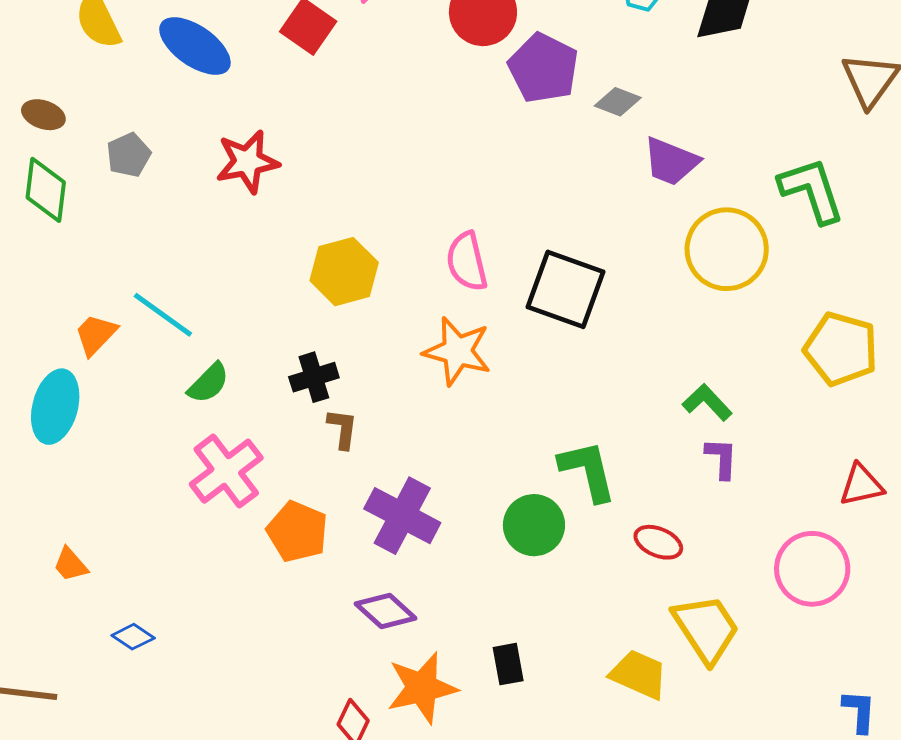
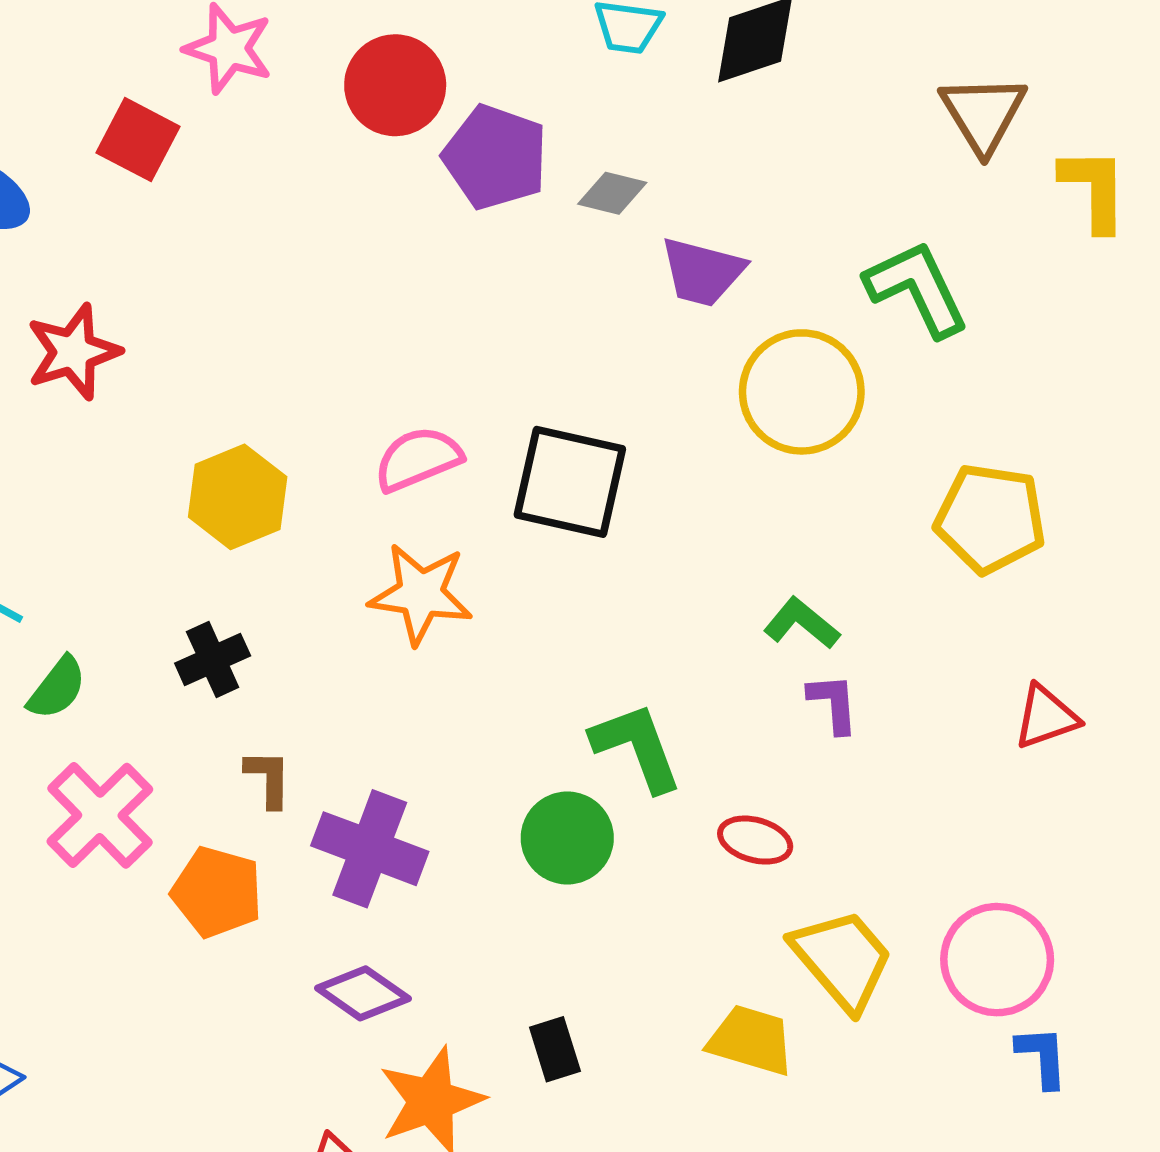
pink semicircle: (467, 262) -> (418, 459), turned 88
brown L-shape: (342, 429) -> (268, 778), moved
pink circle: (812, 569) -> (997, 960), moved
blue L-shape: (859, 711) -> (1042, 1057), moved

